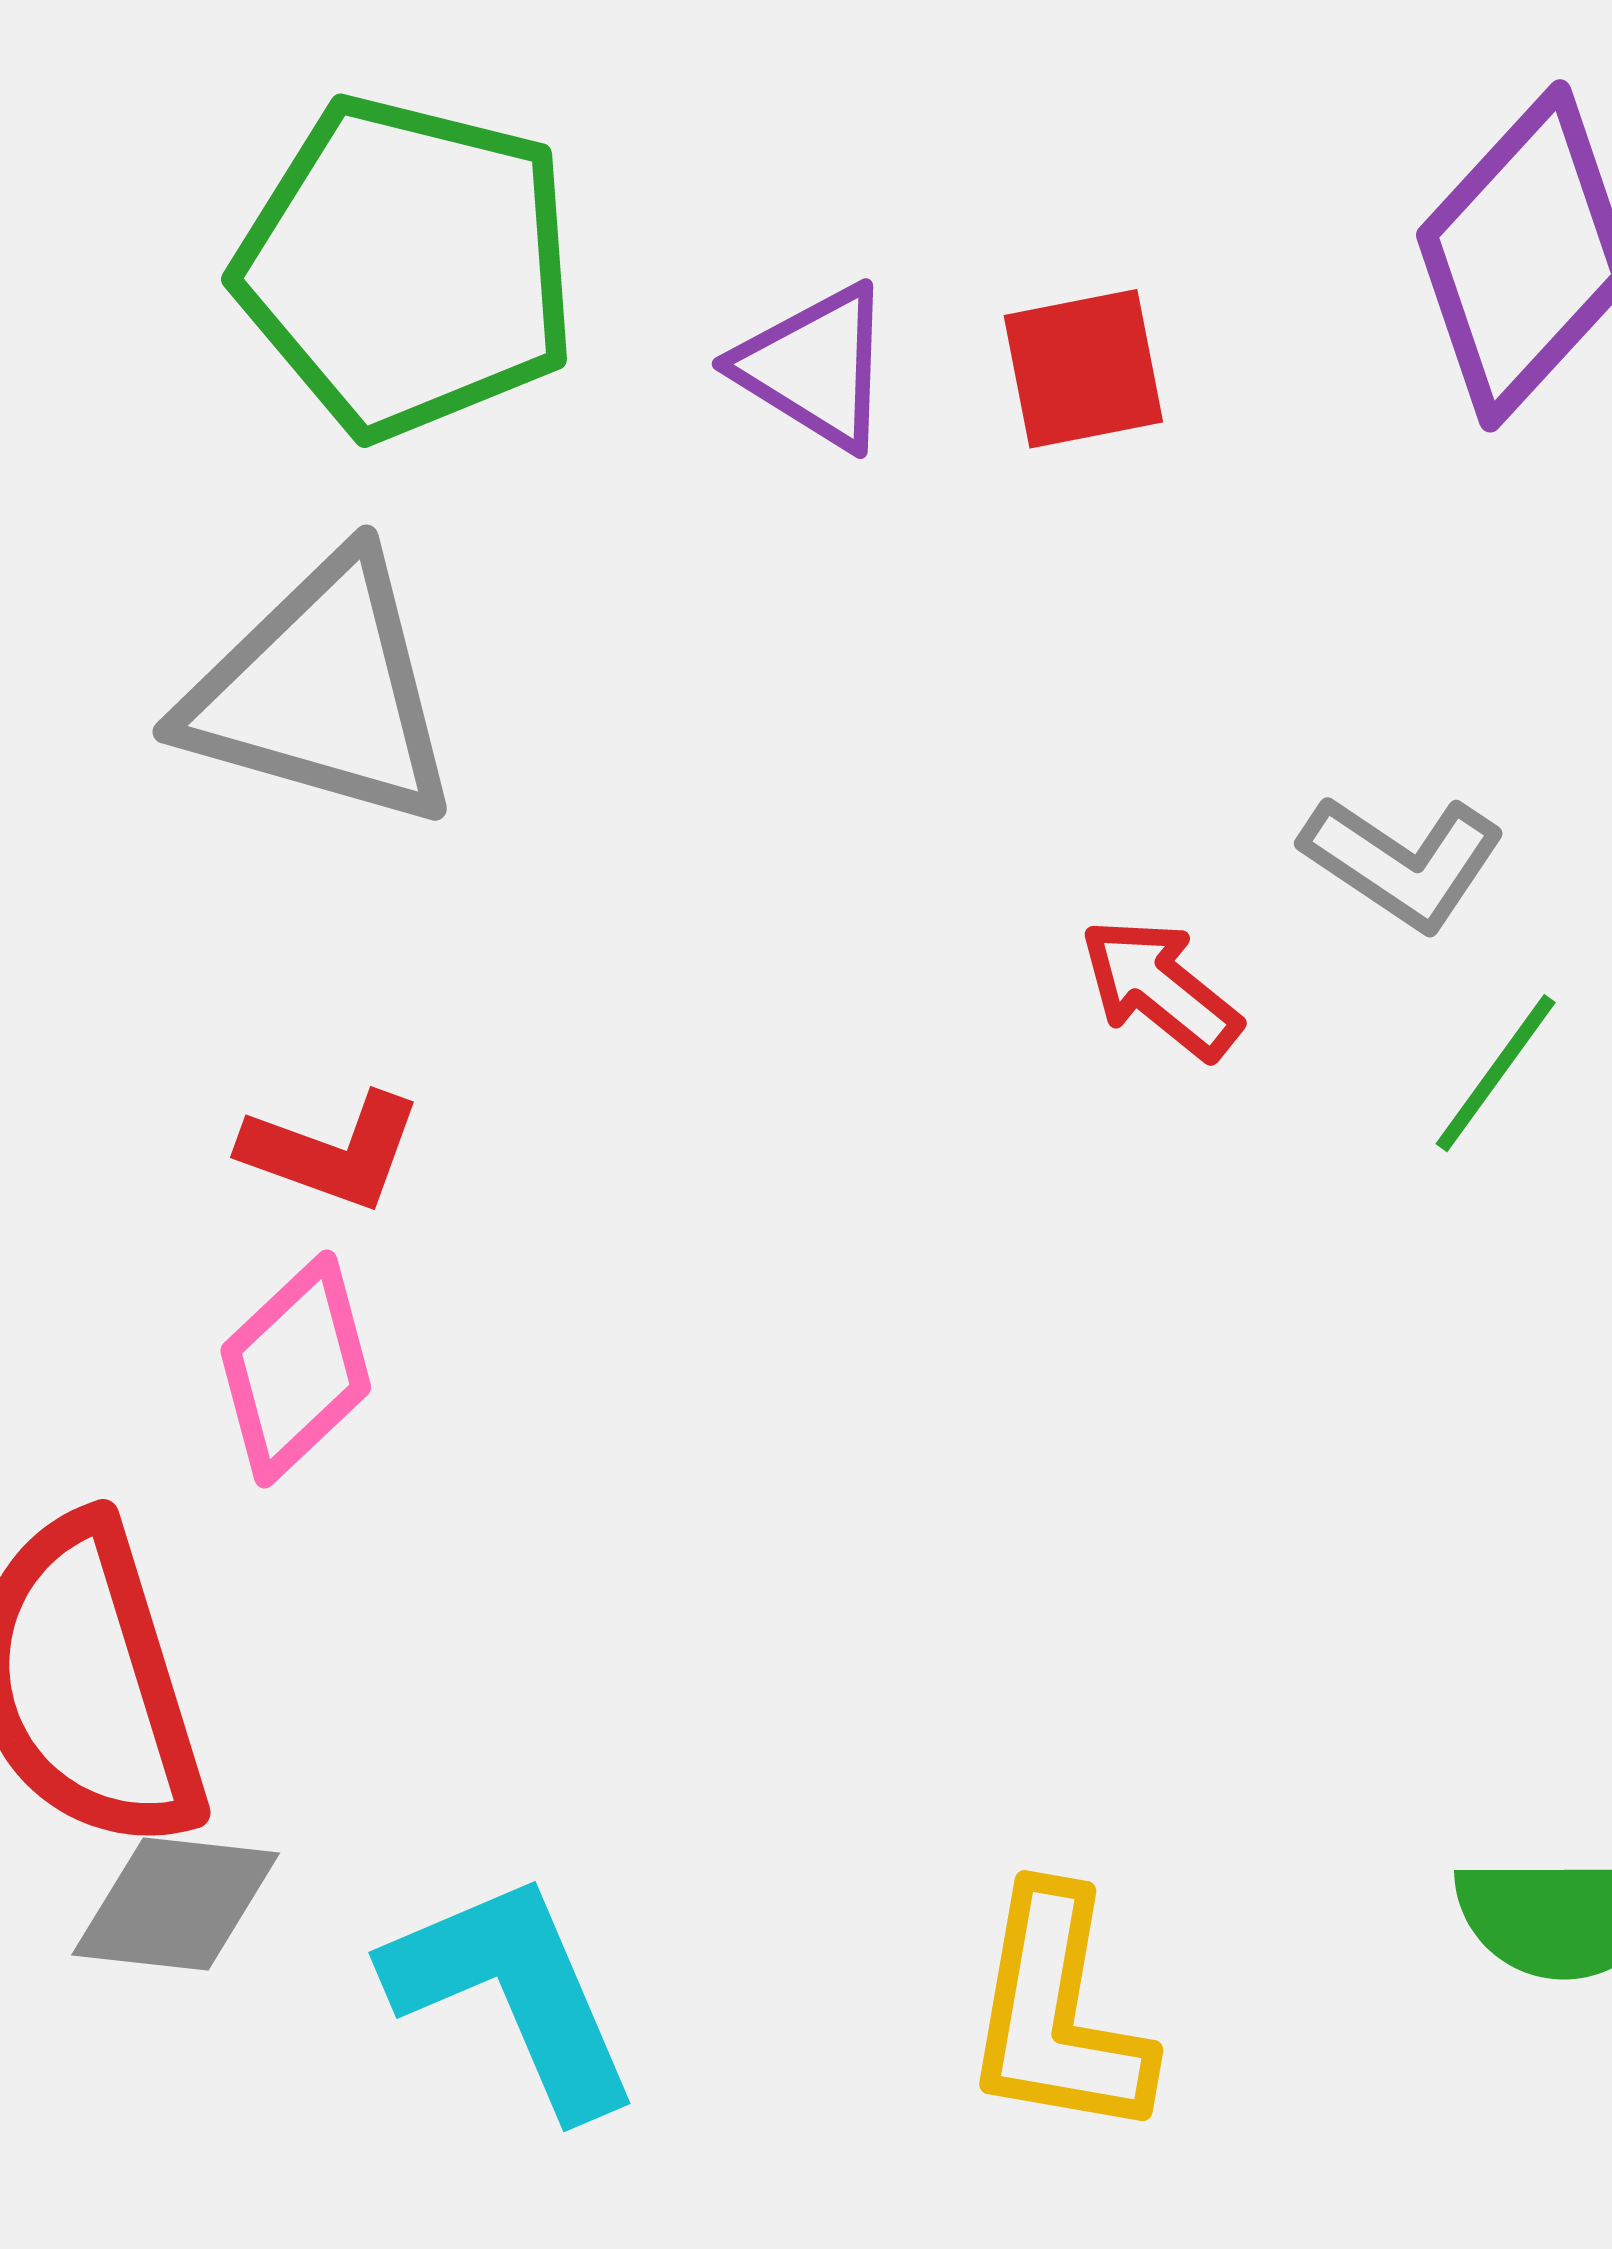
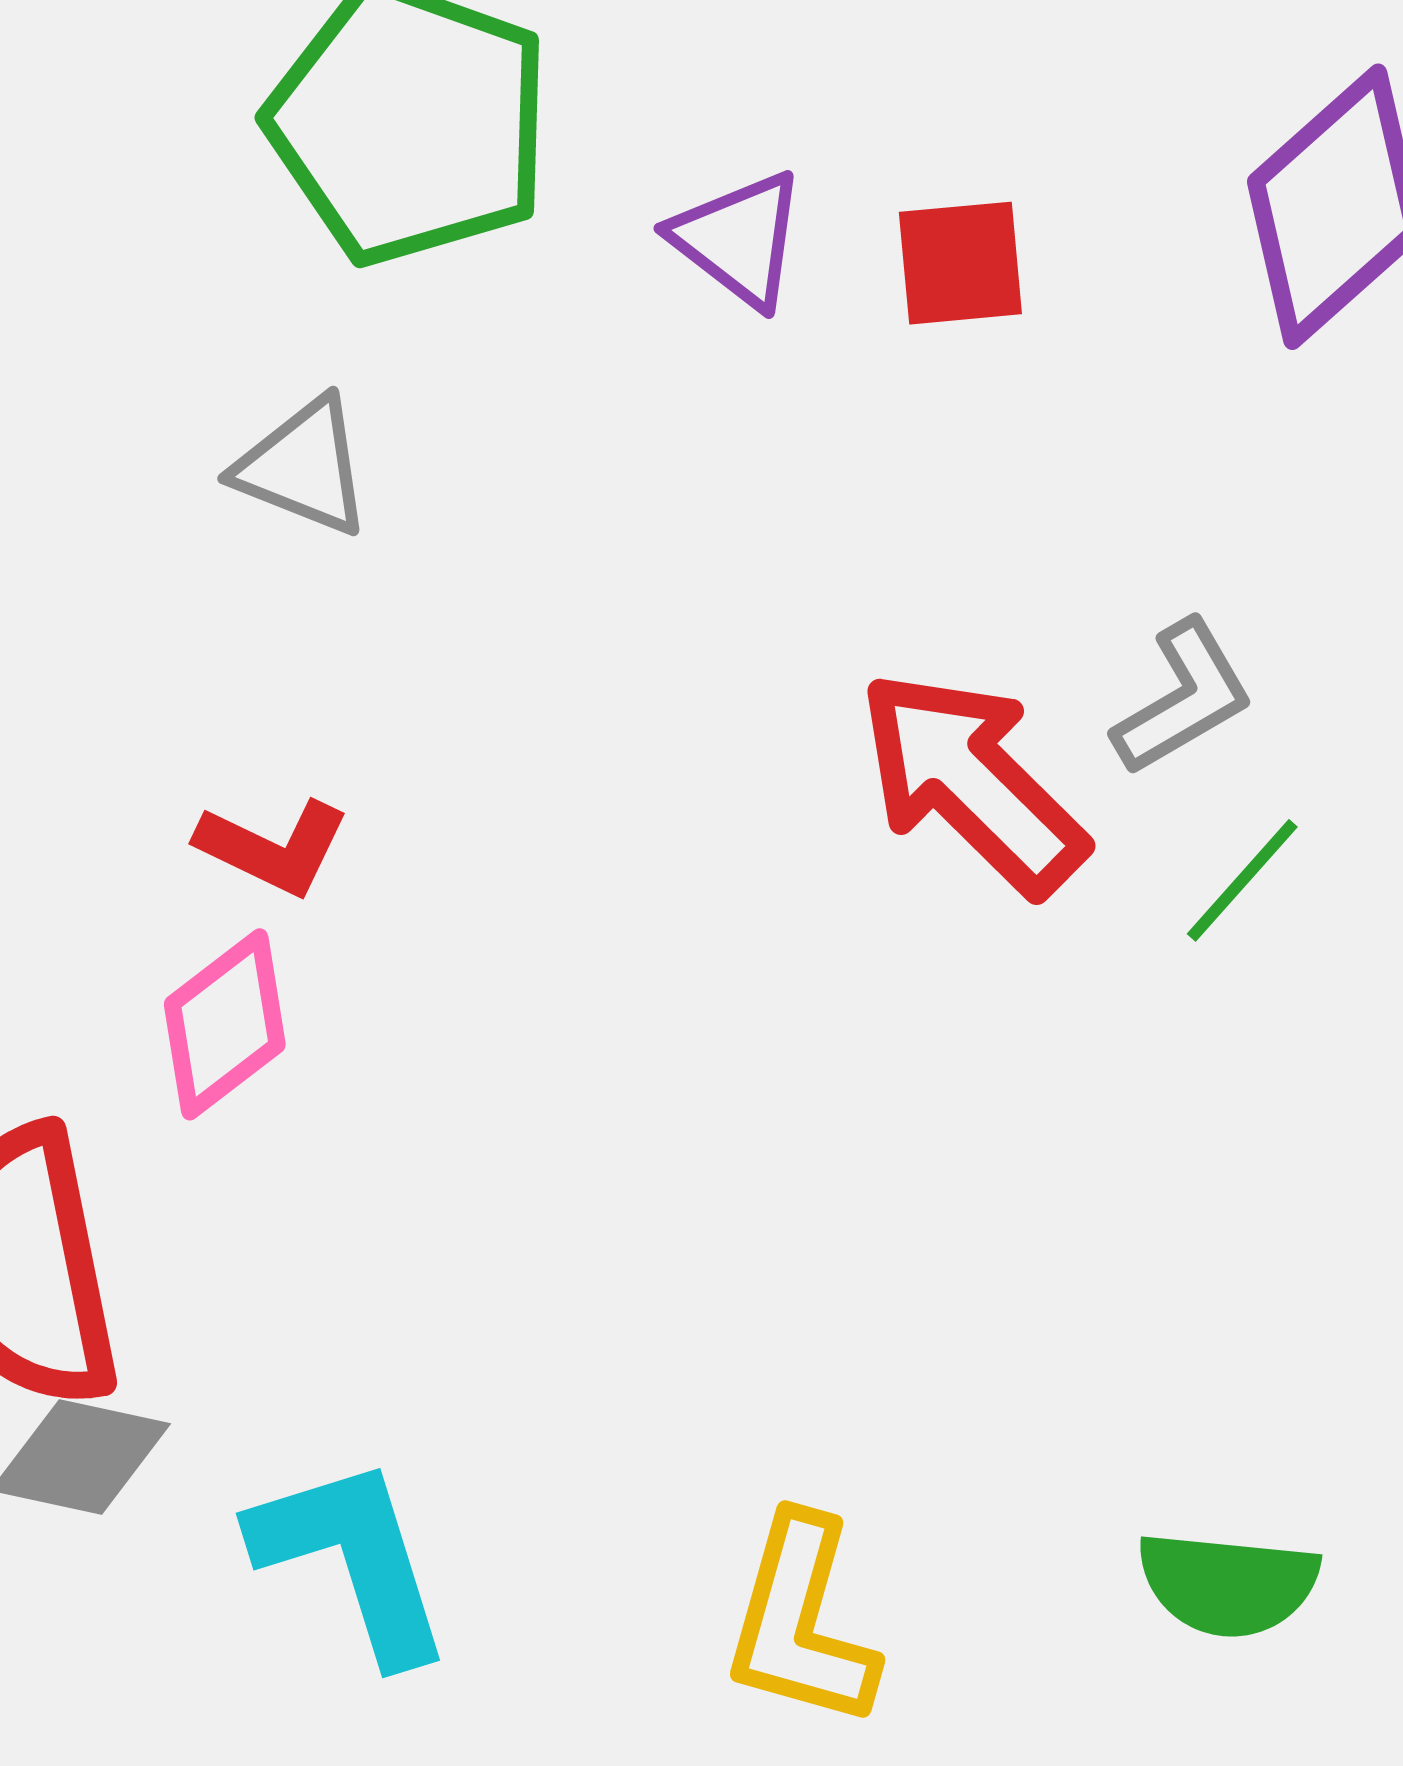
gray triangle: (322, 692) -> (303, 467), size x0.6
gray L-shape: (1403, 862) -> (1183, 698), turned -70
red arrow: (1160, 989) -> (972, 782), size x1.8

